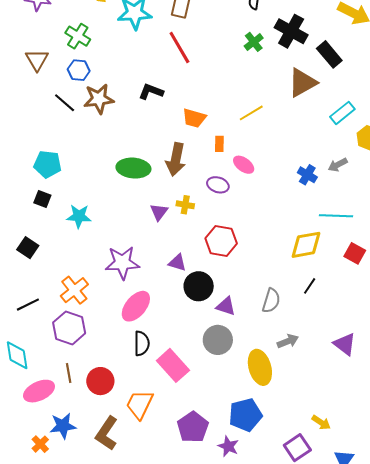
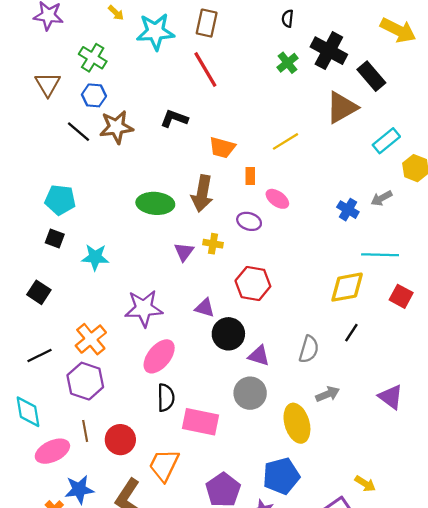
pink rectangle: (173, 365) -> (201, 422), turned -36

